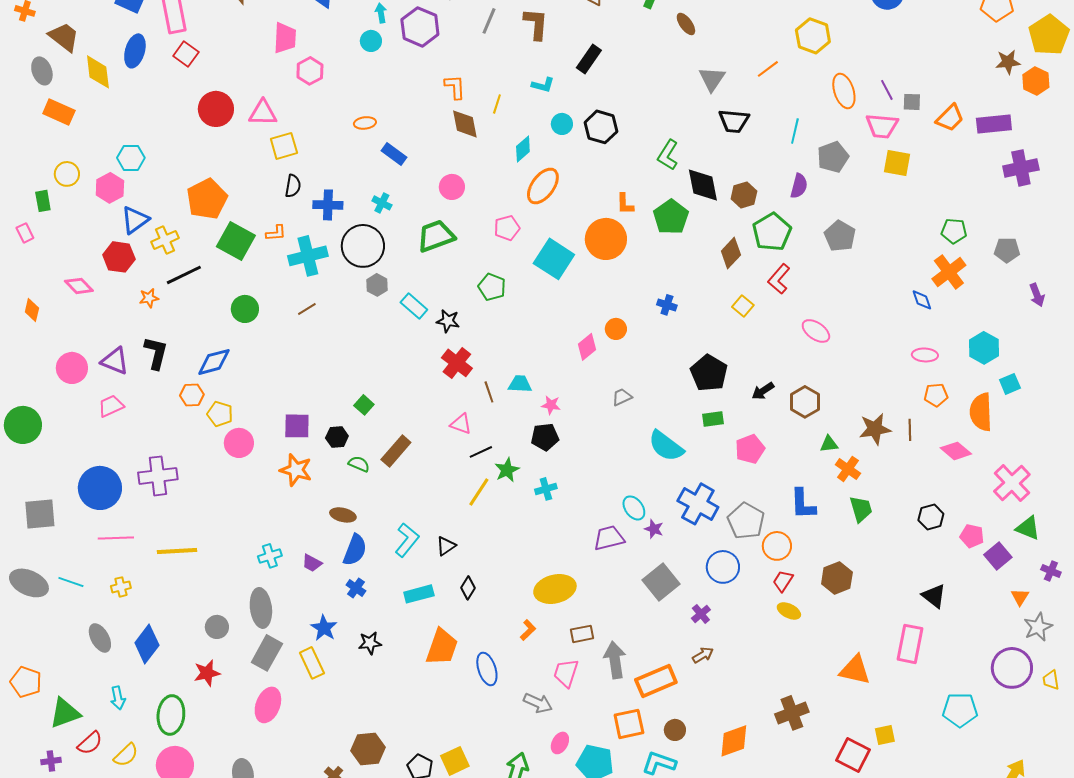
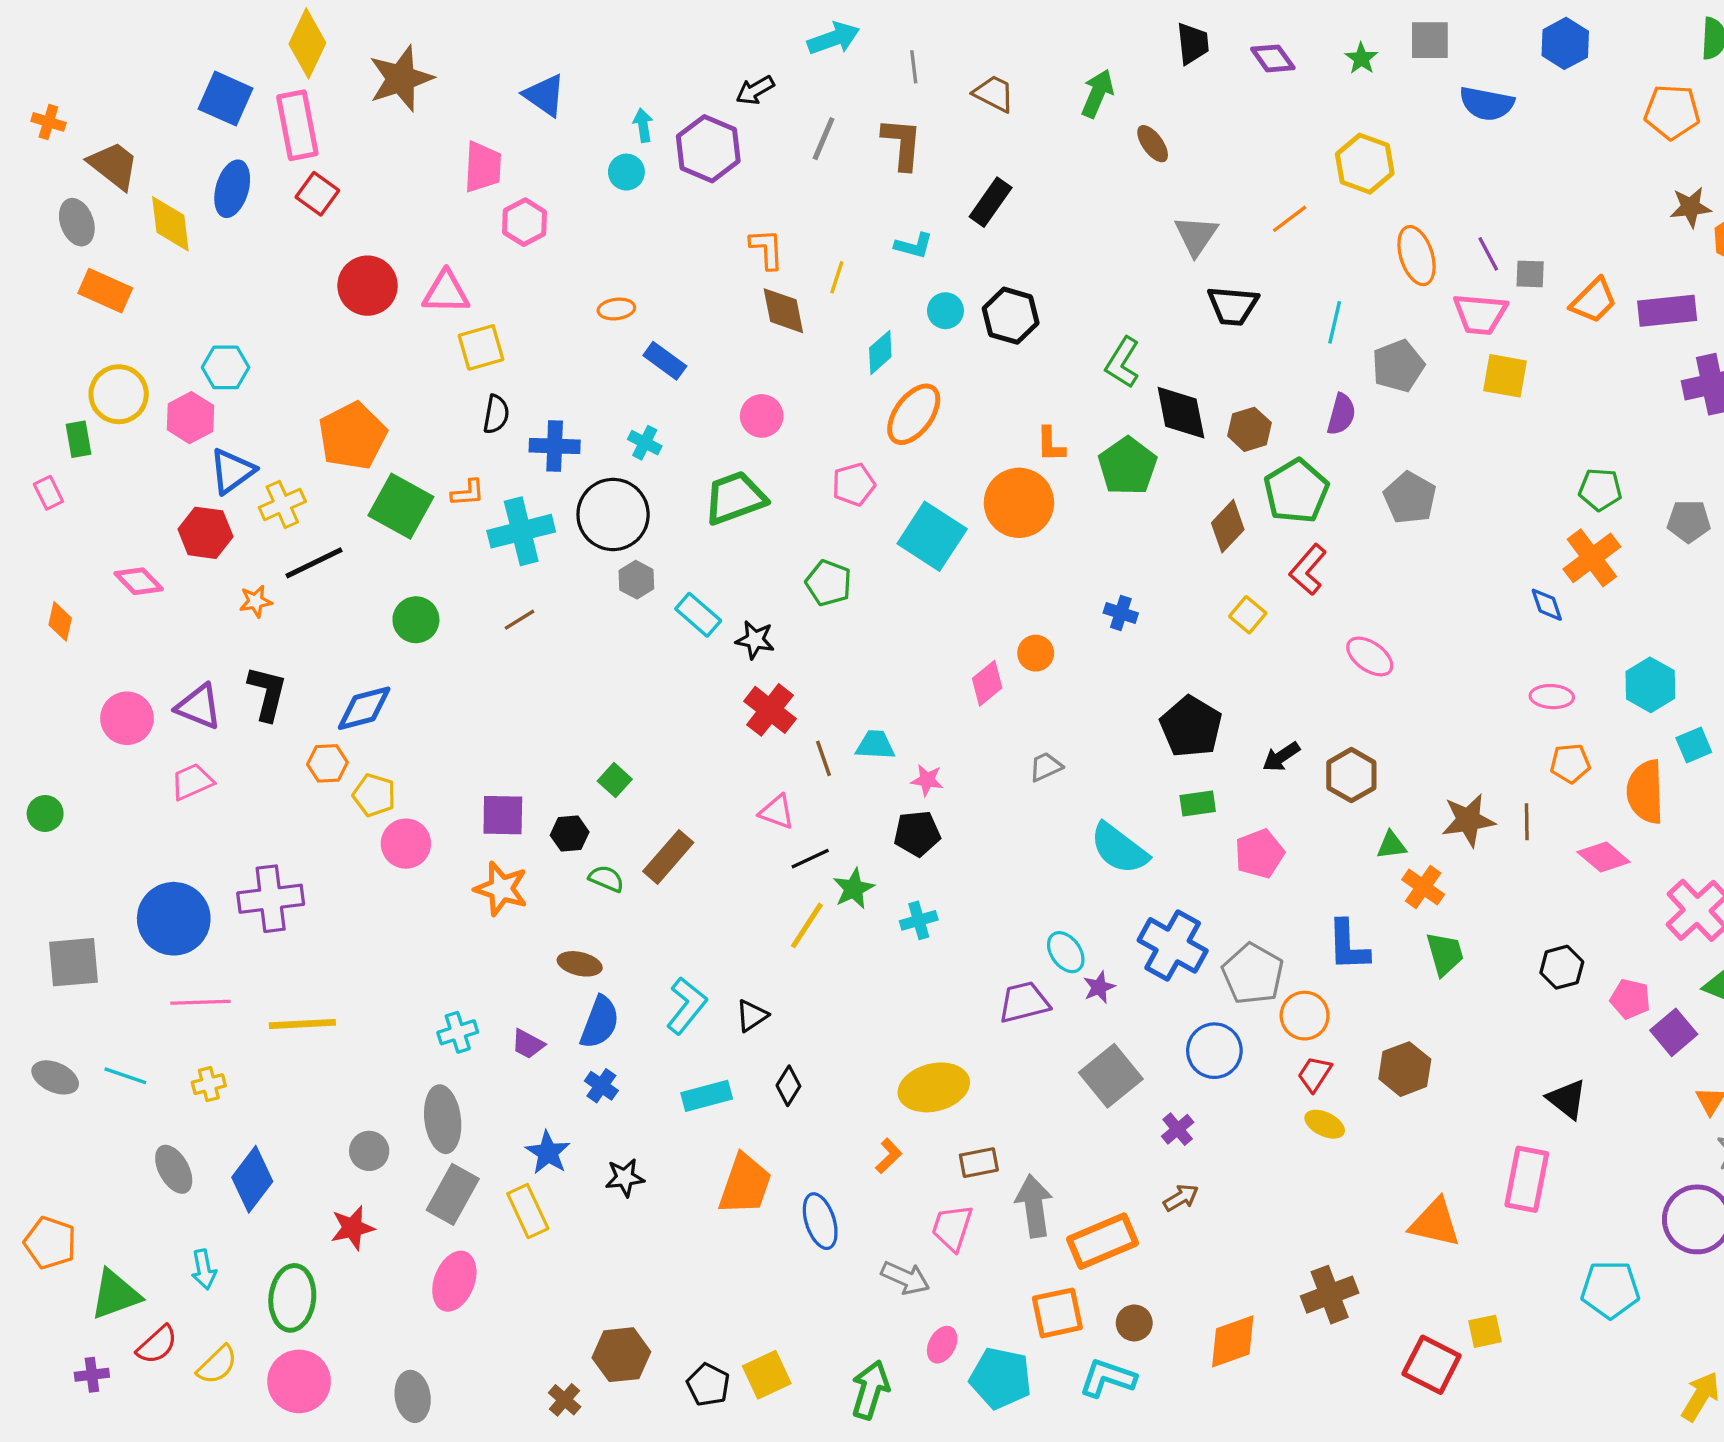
yellow circle: (67, 174) -> (119, 394), size x1.4
green circle: (23, 425) -> (45, 813), size x0.6
purple star: (654, 529) -> (1099, 987), turned 30
gray ellipse: (29, 583) -> (55, 1077), size x0.7

